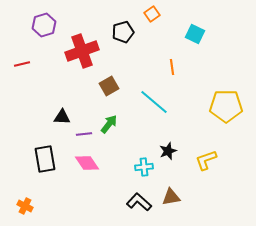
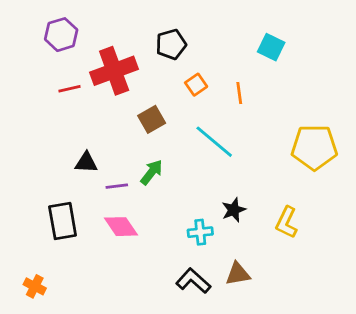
orange square: (152, 14) -> (196, 85), moved
red line: (22, 64) -> (69, 89), moved
yellow L-shape: (206, 160) -> (287, 222), turned -45

